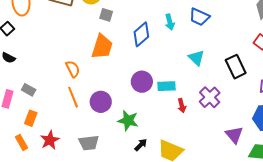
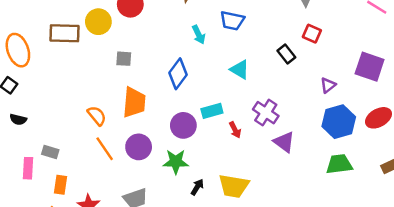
gray square: (106, 15) -> (124, 59), moved
blue diamond: (141, 34) -> (178, 74), moved
orange trapezoid: (102, 47) -> (134, 102), moved
black rectangle: (236, 67) -> (286, 54), moved, size x0.7
purple circle: (142, 82) -> (183, 125), moved
purple triangle: (234, 135) -> (284, 142), moved

